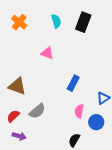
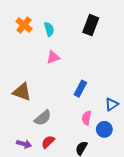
cyan semicircle: (56, 21) -> (49, 29), moved
pink triangle: (47, 53) -> (53, 57), turned -40
red semicircle: (13, 116) -> (48, 142), moved

